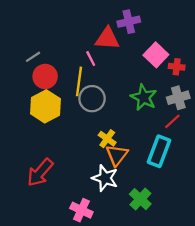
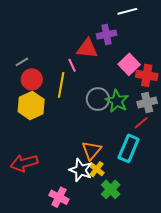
red cross: (177, 67) -> (147, 75), size x1.5
gray circle: (92, 99) -> (98, 99), moved
yellow cross: (107, 139) -> (97, 169), moved
red arrow: (40, 172) -> (24, 163), turned 32

